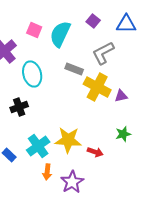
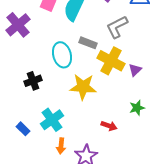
cyan ellipse: (32, 74) -> (62, 55), moved
purple triangle: (121, 96) -> (135, 70), turned -32
yellow star: (68, 140) -> (83, 87), moved

